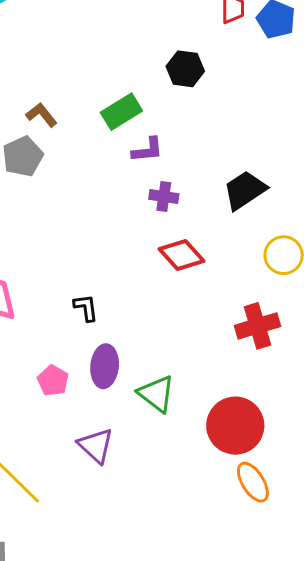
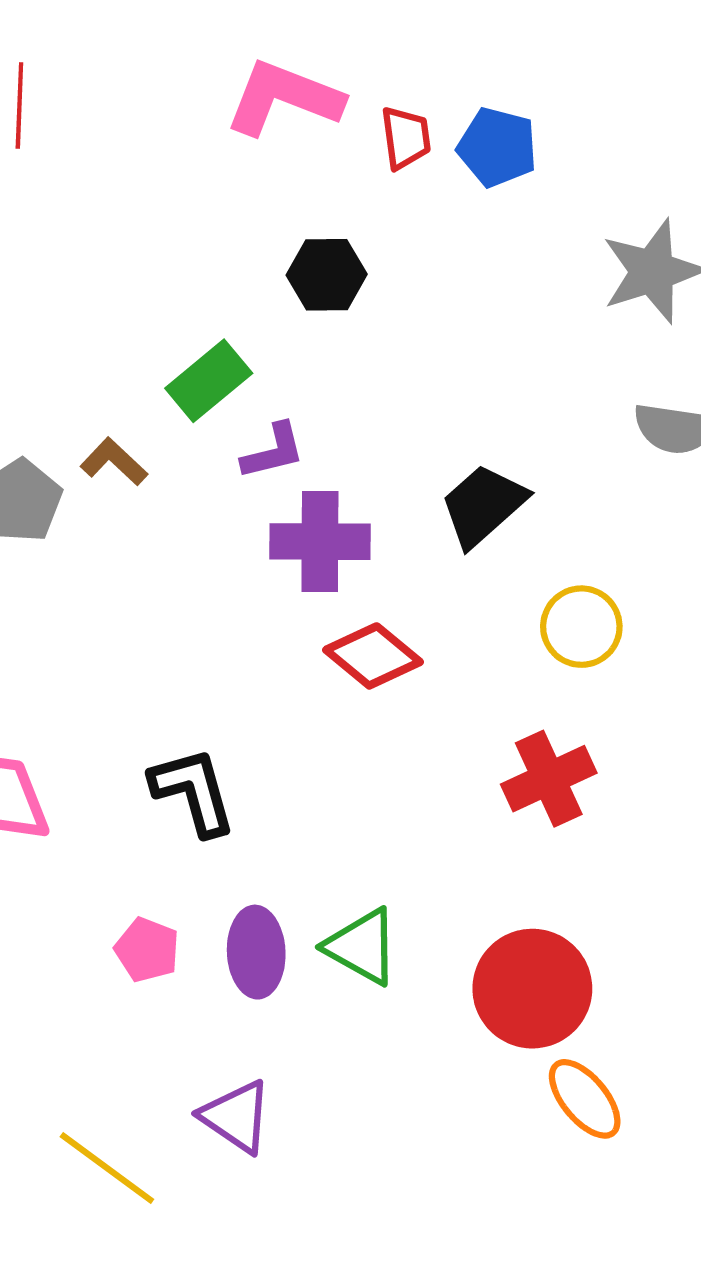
brown L-shape: (42, 115) -> (114, 462), moved
purple cross: (164, 196) -> (320, 542), size x1.6
black L-shape: (86, 308) -> (193, 791), size x1.6
purple ellipse: (105, 366) -> (256, 952), moved
purple triangle: (96, 445) -> (236, 1117), moved

